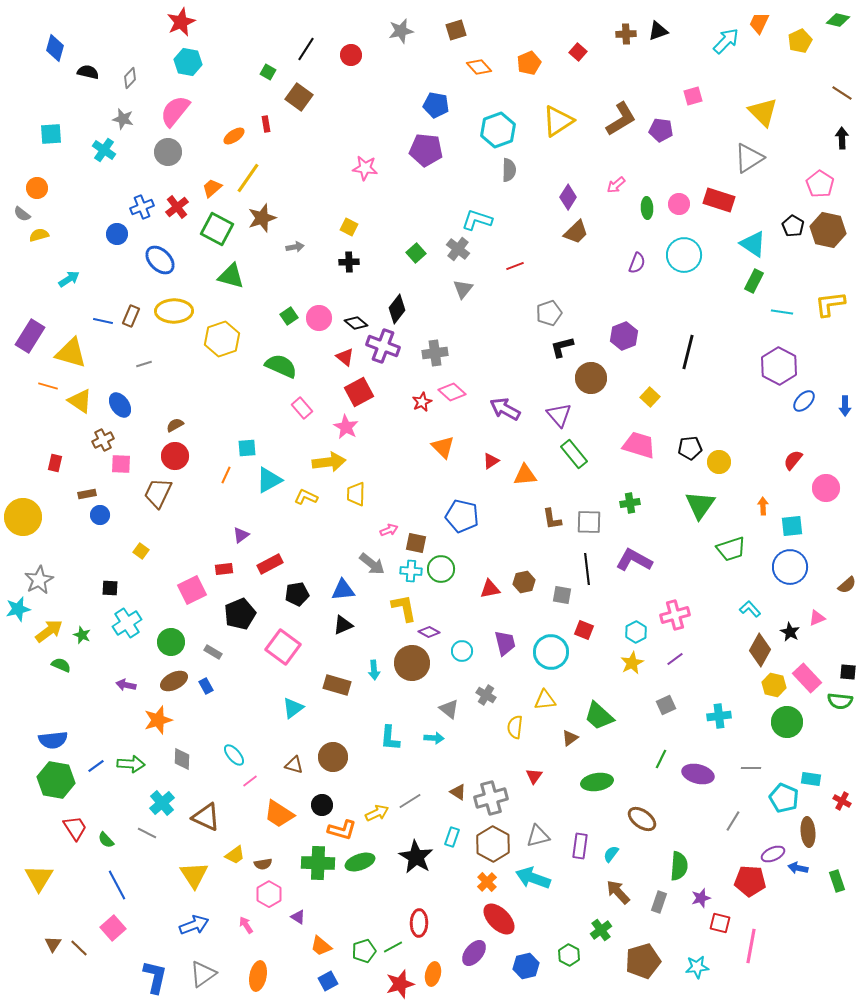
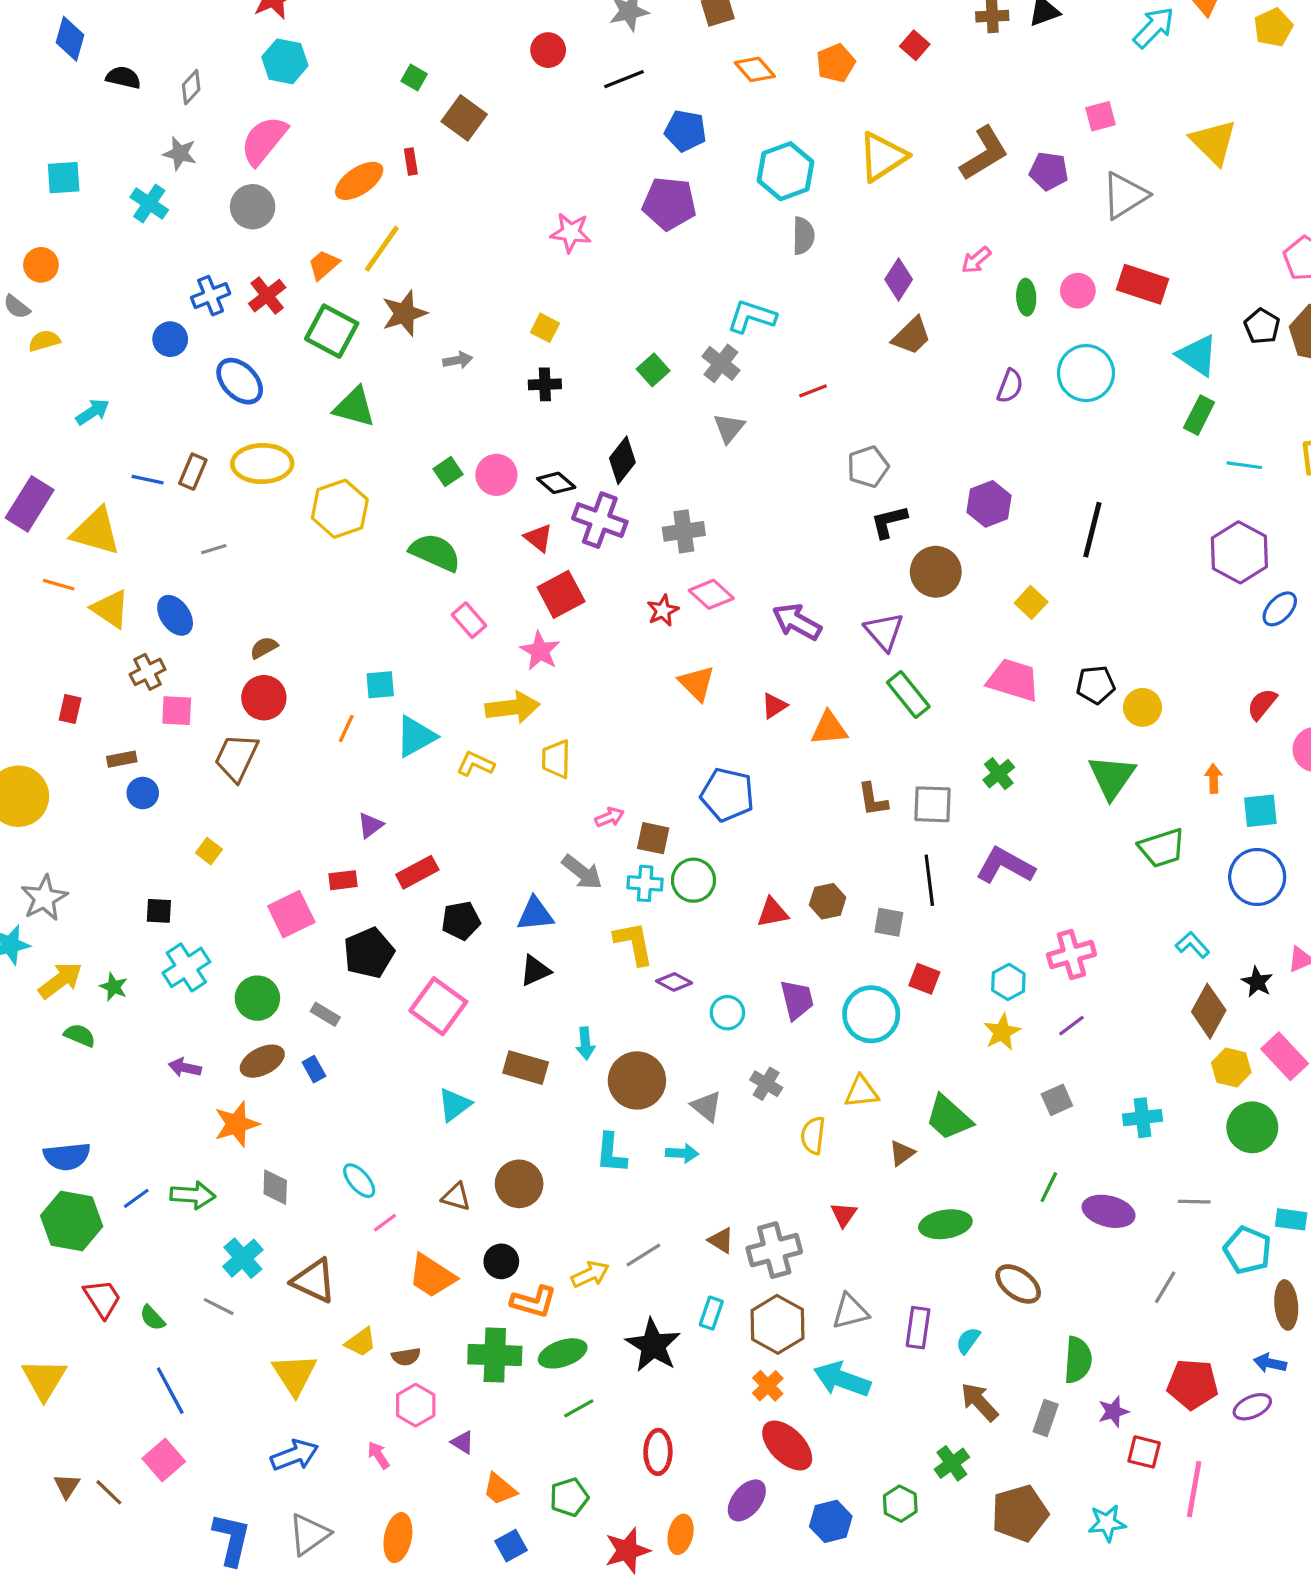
black line: (306, 49) -> (624, 79), moved, turned 35
orange ellipse: (234, 136) -> (359, 181), size x1.4
gray triangle: (749, 158) -> (1125, 195), moved
green cross: (630, 503) -> (999, 774), turned -30
brown circle: (412, 663) -> (637, 1080), moved
purple ellipse: (773, 854) -> (1252, 1407), moved
green line: (393, 947) -> (579, 1408), moved

